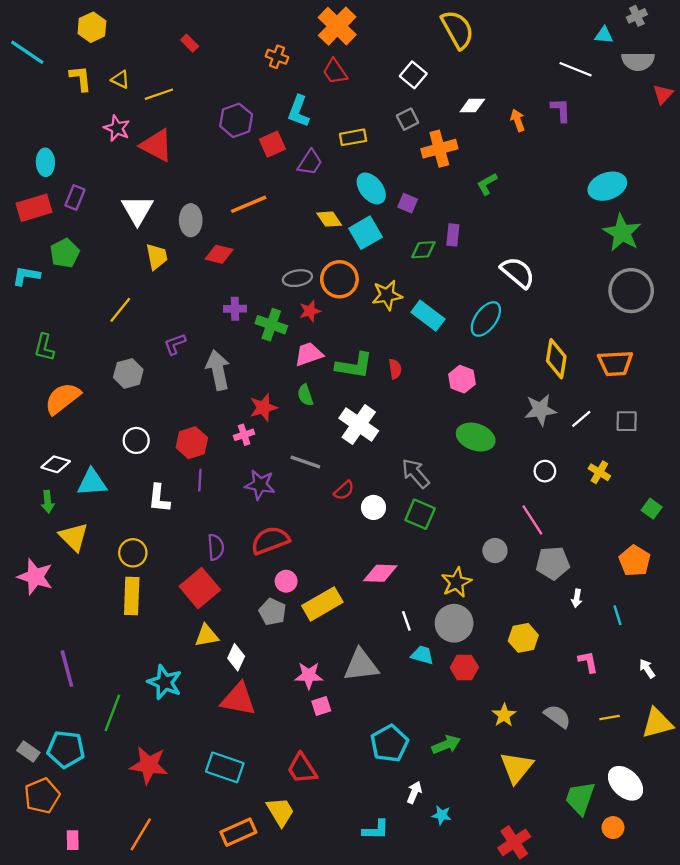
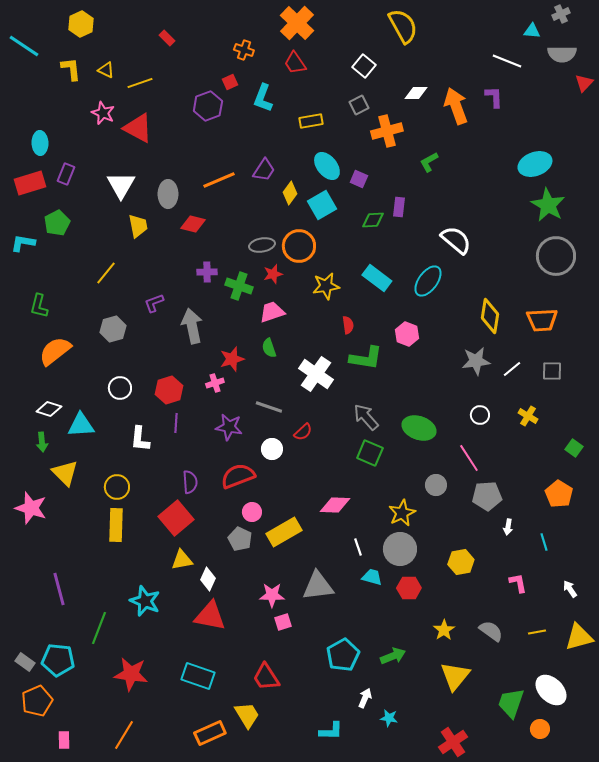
orange arrow: (518, 120) -> (456, 106), size x1.8
red square: (272, 144) -> (230, 82), moved, size x0.7
purple trapezoid: (310, 162) -> (264, 170), moved
yellow diamond: (329, 219) -> (290, 193), turned 70
yellow star: (387, 295) -> (326, 286), moved
green L-shape: (354, 366) -> (366, 358), moved
green ellipse: (476, 437) -> (419, 428), moved
white circle: (373, 507) -> (272, 449), moved

